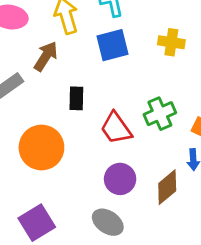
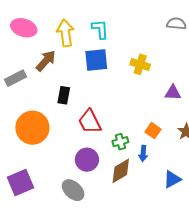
green cross: (160, 114) -> (120, 142), moved, size x0.7

